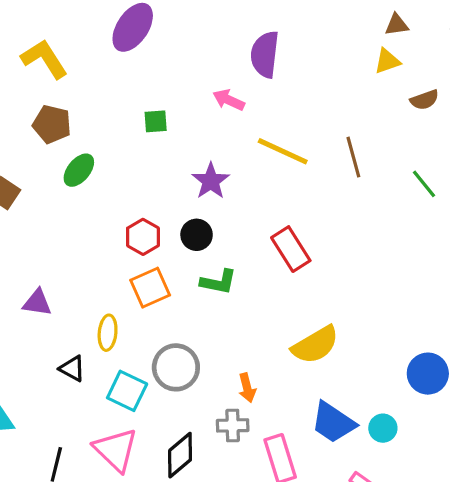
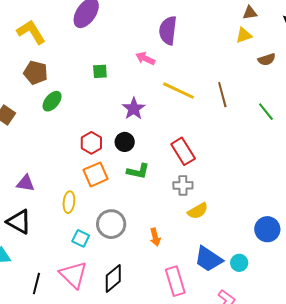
yellow semicircle: (315, 345) -> (198, 211), size x0.7
black triangle: (72, 369) -> (19, 222), moved, size x1.5
cyan square: (127, 391) -> (81, 238), size x0.7
gray cross: (233, 425) -> (183, 185), moved

